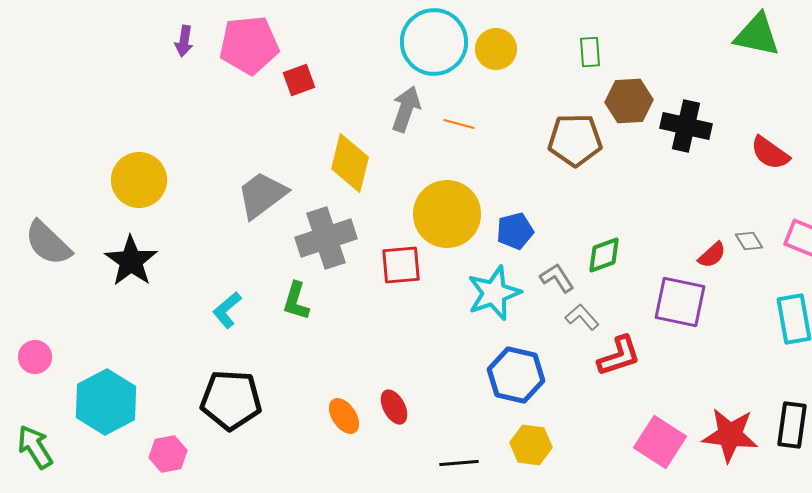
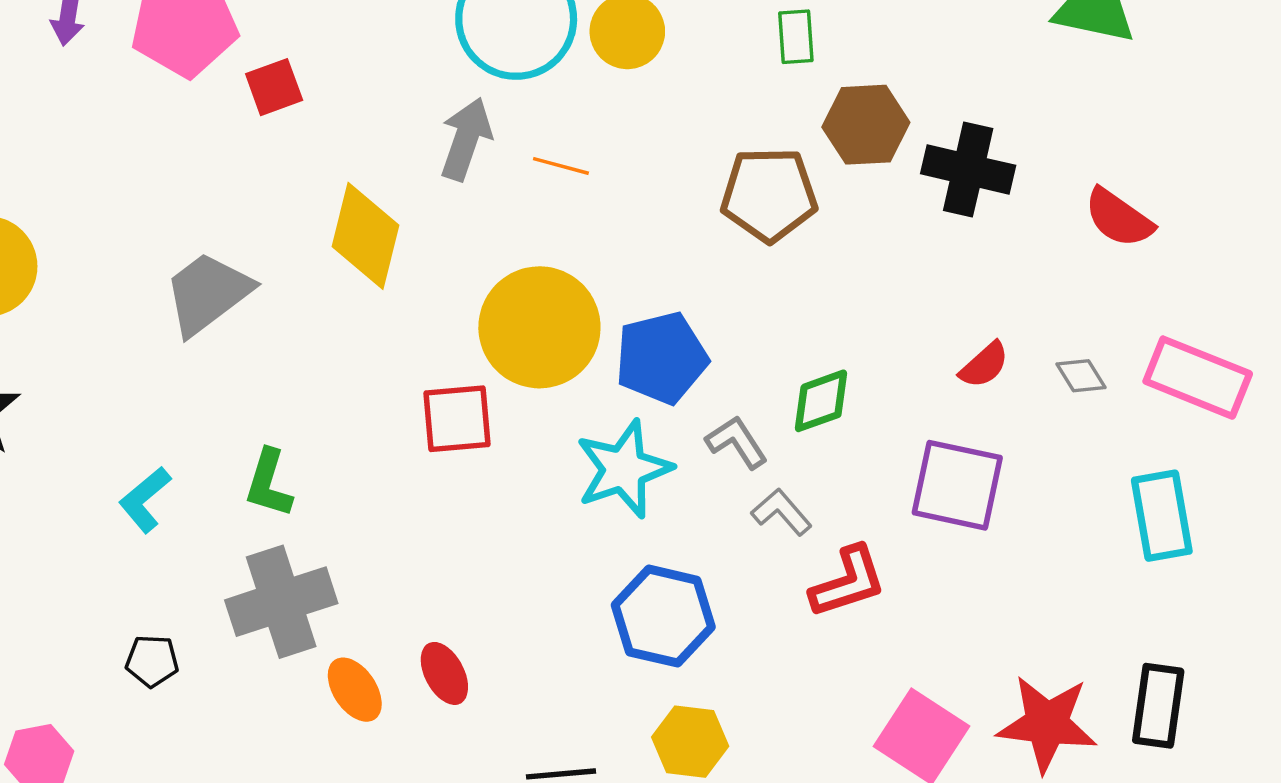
blue pentagon: (515, 231) -> (661, 358), size x1.4
gray cross: (326, 238) -> (281, 602), moved
red semicircle: (712, 255) -> (984, 365), moved
black pentagon: (231, 400) -> (152, 661), size x0.5

